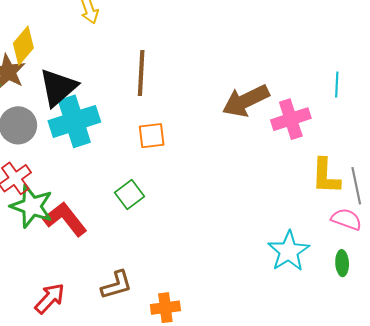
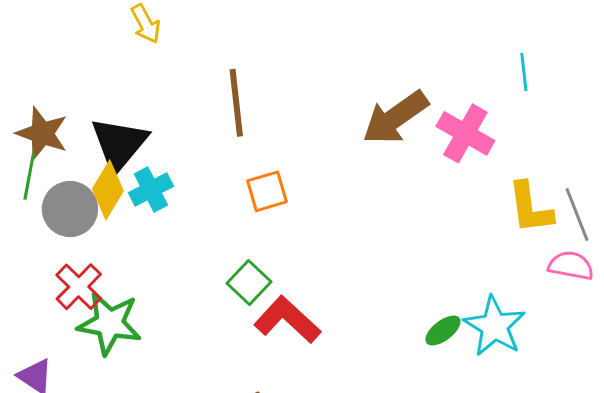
yellow diamond: (23, 46) -> (108, 190), moved
pink cross: (291, 119) -> (465, 133), turned -33
cyan cross: (74, 121) -> (151, 190), size x0.6
red L-shape: (65, 219) -> (287, 320), moved
green ellipse: (342, 263) -> (443, 331), moved, turned 65

